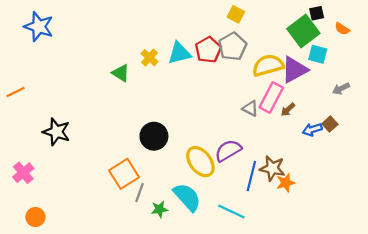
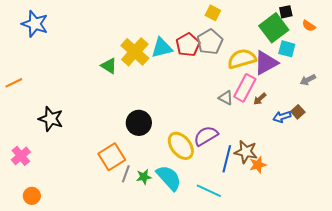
yellow cross: (149, 58) -> (135, 52), size x1.8
green star: (159, 209) -> (144, 177), moved

